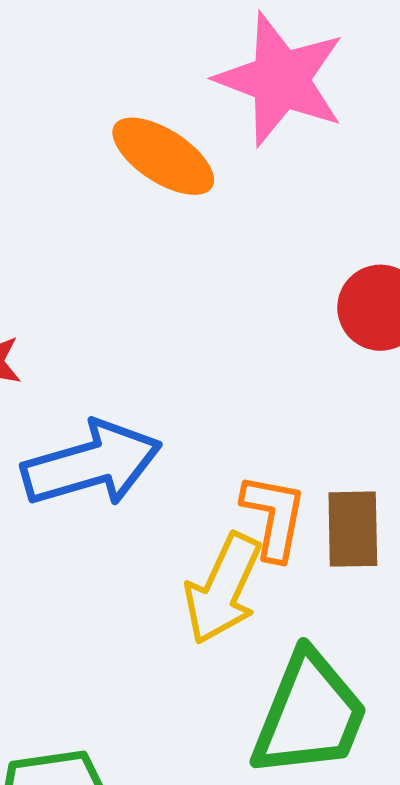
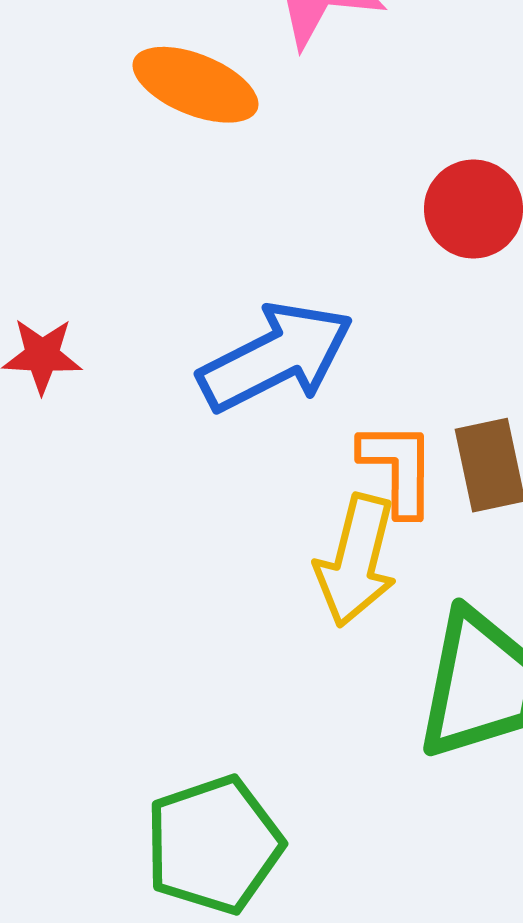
blue arrow: (92, 464) -> (276, 357), moved

